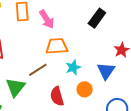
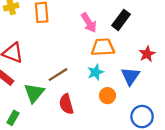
pink arrow: (47, 19) -> (89, 23), moved
orange trapezoid: (57, 46) -> (103, 47), moved
red semicircle: (57, 96) -> (66, 104), moved

